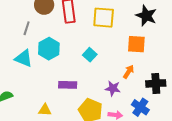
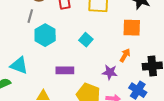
gray line: (27, 28) -> (30, 16), moved
cyan triangle: (24, 58) -> (19, 65), moved

